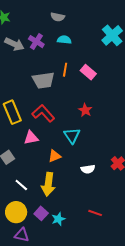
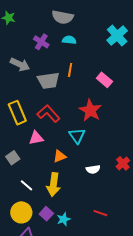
gray semicircle: (58, 17) -> (63, 17), size x1.5
gray arrow: (14, 44) -> (20, 64), moved
pink rectangle: (88, 72) -> (104, 80), moved
red star: (85, 110) -> (90, 110), size x1.6

